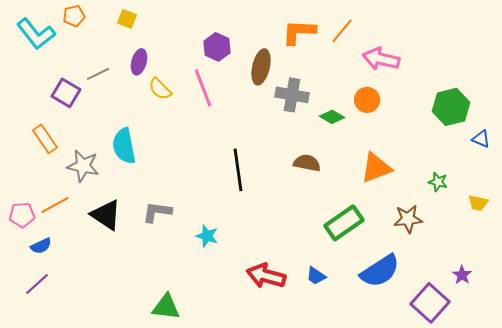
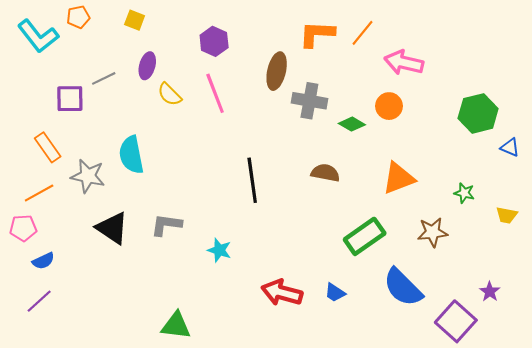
purple hexagon: (217, 47) -> (214, 41), moved
purple square: (66, 93) -> (70, 99), turned -32
orange line: (55, 205) -> (39, 193), moved
blue semicircle: (380, 271) -> (403, 287), turned 78

